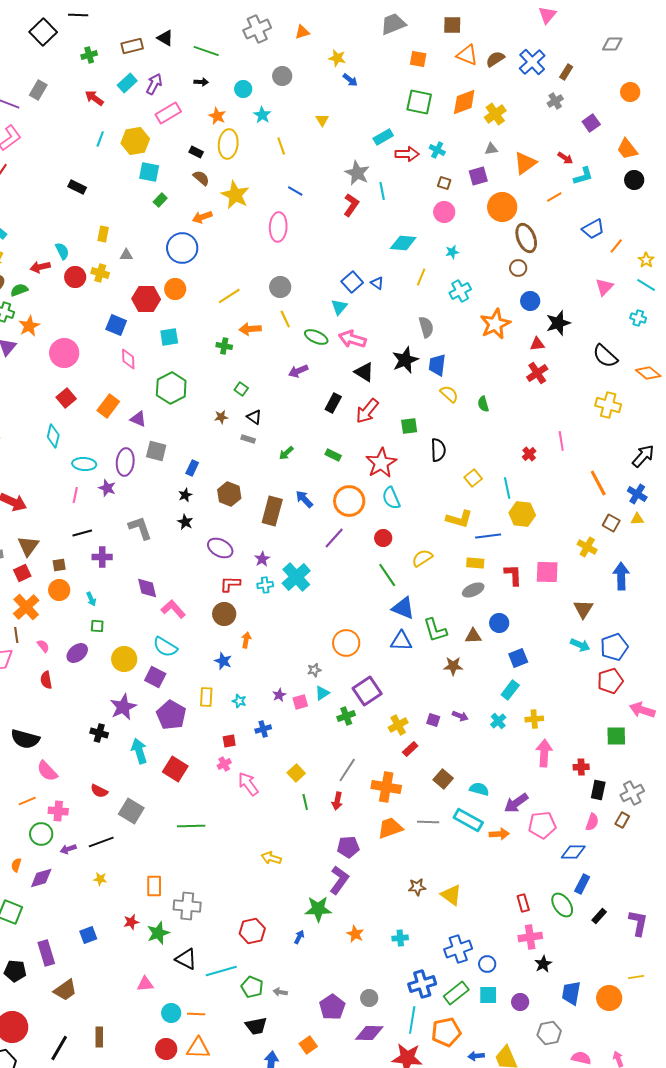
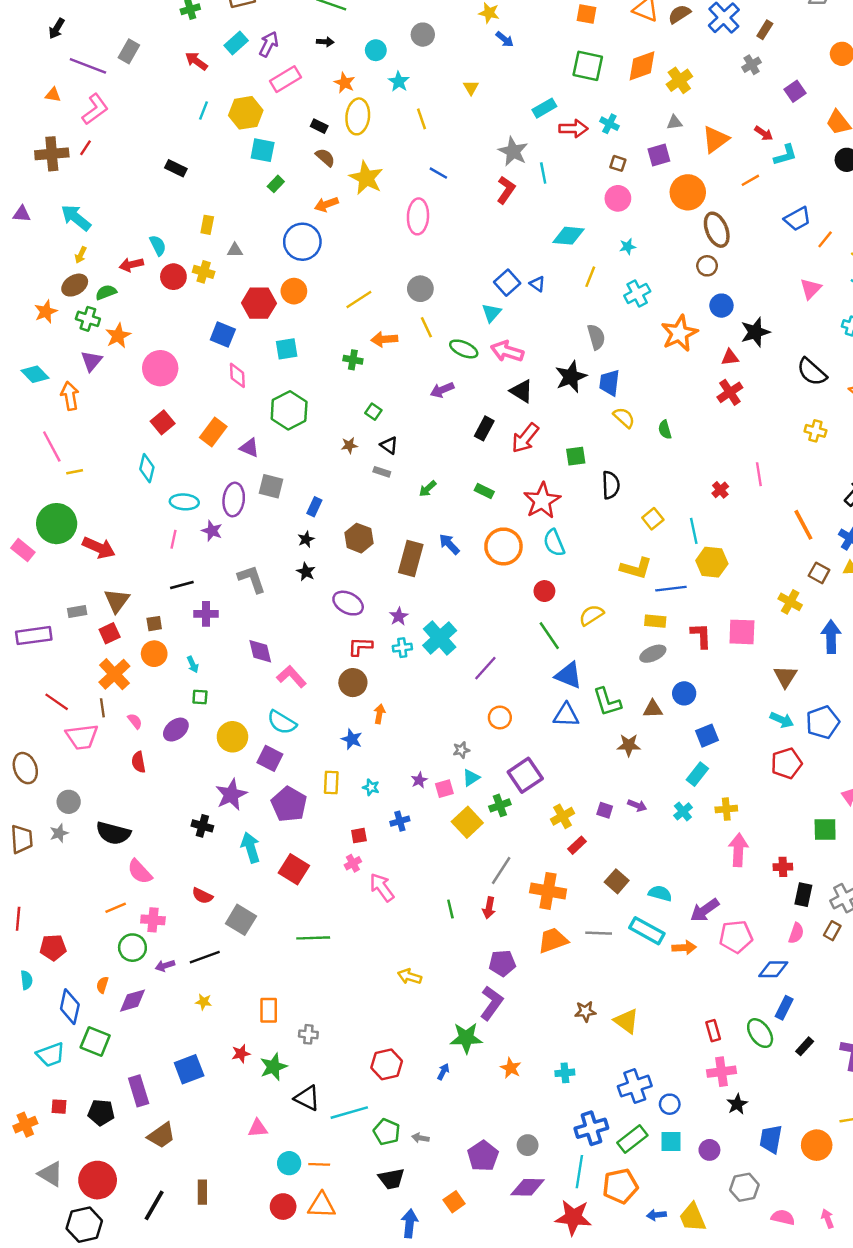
yellow cross: (608, 405) -> (815, 431), size x0.7
purple line: (334, 538) -> (485, 668), moved
orange circle: (346, 643) -> (500, 718), size x0.7
red pentagon: (610, 681) -> (787, 763), moved
yellow square: (296, 773) -> (467, 822), moved, size x1.4
gray cross: (187, 906) -> (308, 1034), size x0.6
blue square: (88, 935) -> (189, 1069), size x1.4

